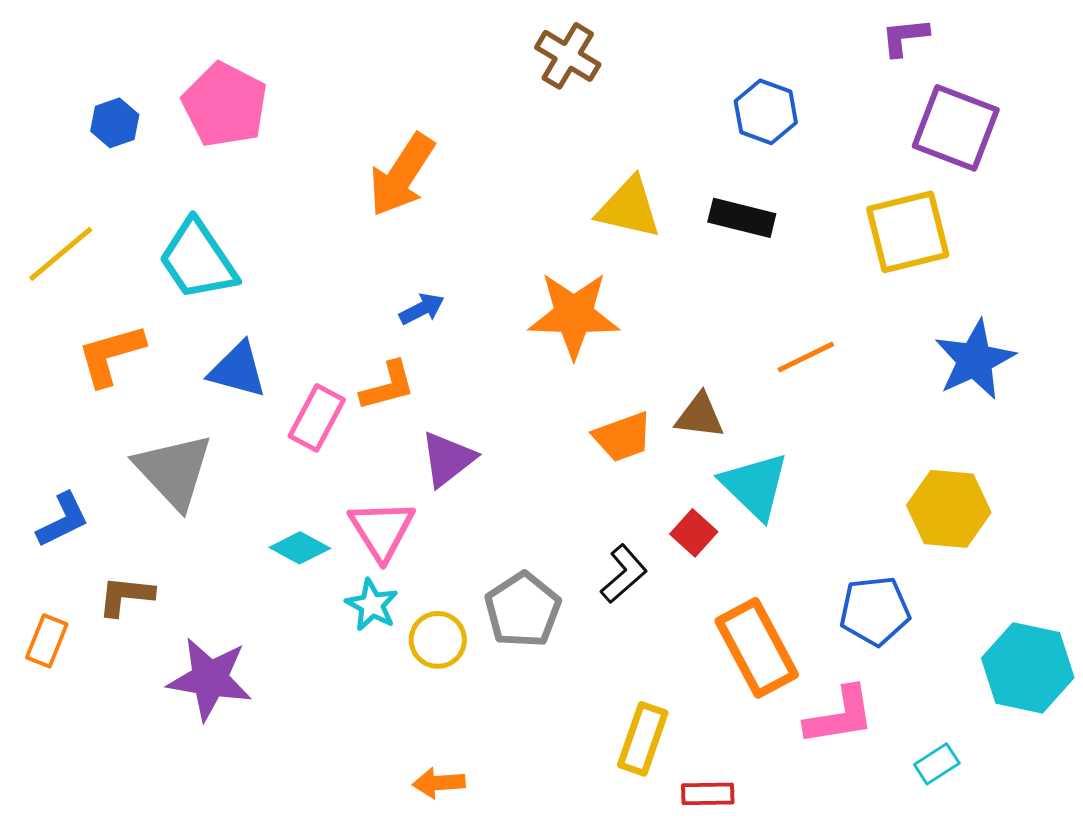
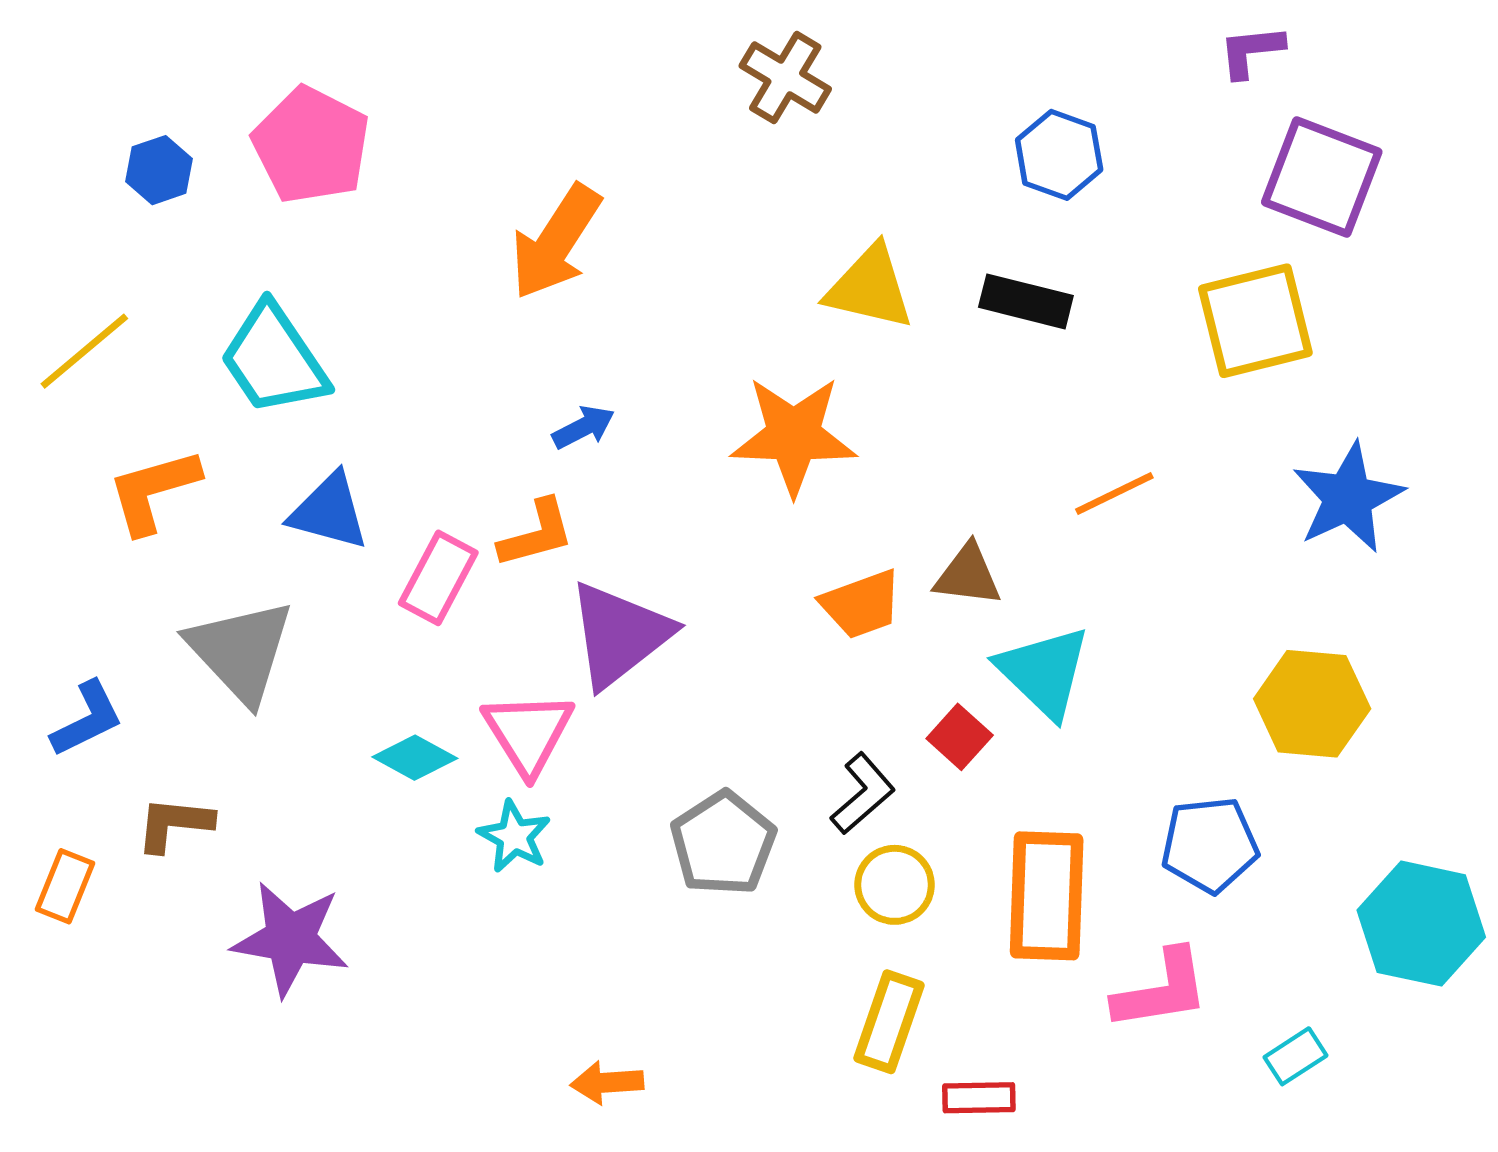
purple triangle: (448, 459) -> (619, 635), size x1.4
yellow circle: (438, 640) -> (895, 885), moved
orange rectangle: (757, 648) -> (1047, 896), turned 30

